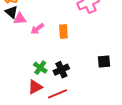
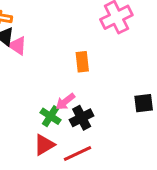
pink triangle: (20, 19) -> (17, 46), turned 40
pink arrow: (37, 29) -> (65, 102), moved

